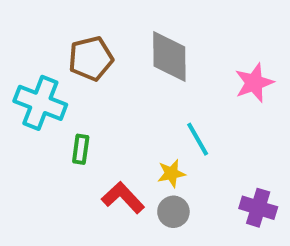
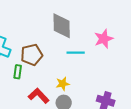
brown pentagon: (91, 58) -> (32, 55), moved
cyan line: (198, 139) -> (76, 53), moved, turned -60

